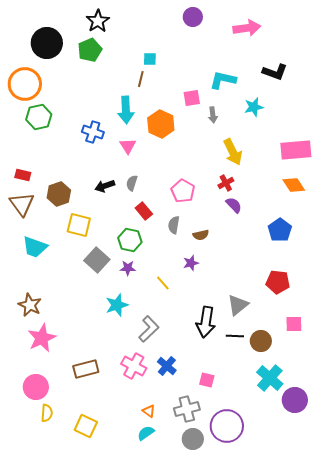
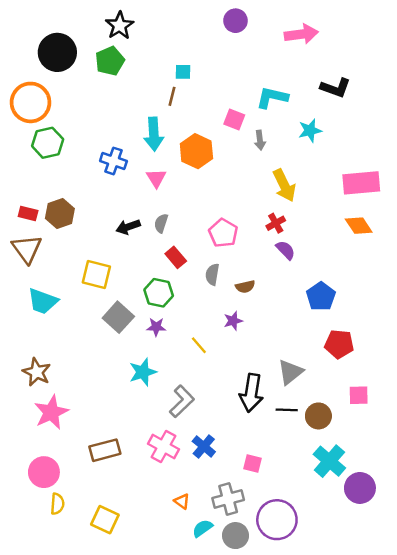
pink square: (192, 98) -> (234, 119), turned 30
brown hexagon: (59, 194) -> (60, 213), moved
blue pentagon: (280, 230) -> (321, 296), moved
cyan semicircle: (146, 433) -> (203, 528), moved

